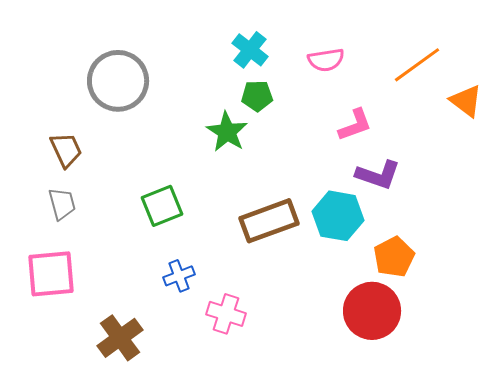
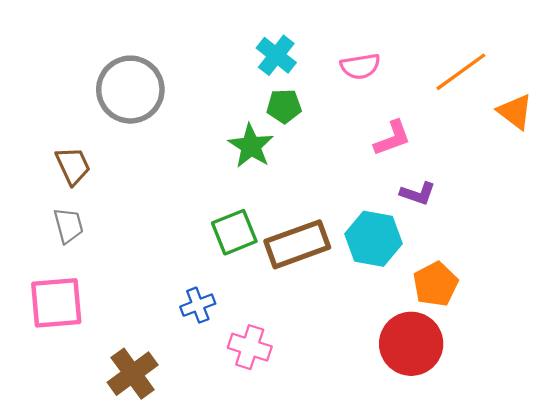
purple L-shape: (378, 175) -> (418, 193), size x0.7
green square: (162, 206) -> (234, 232), moved

